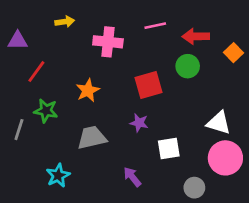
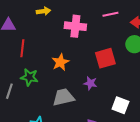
red line: (36, 72) -> (22, 48), turned -30
purple star: (139, 123) -> (90, 83), moved
white square: (169, 148) -> (120, 105), turned 30

